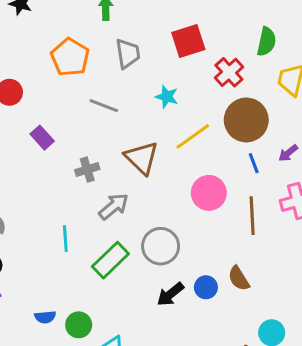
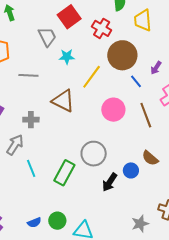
gray trapezoid: (128, 53) -> (47, 37), moved
gray cross: (87, 170) -> (31, 120), turned 35
gray arrow: (114, 206) -> (15, 145), moved

